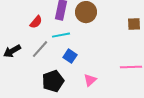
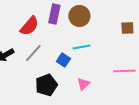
red semicircle: (36, 22) -> (29, 26), size x1.5
cyan line: (61, 35) -> (81, 47), moved

